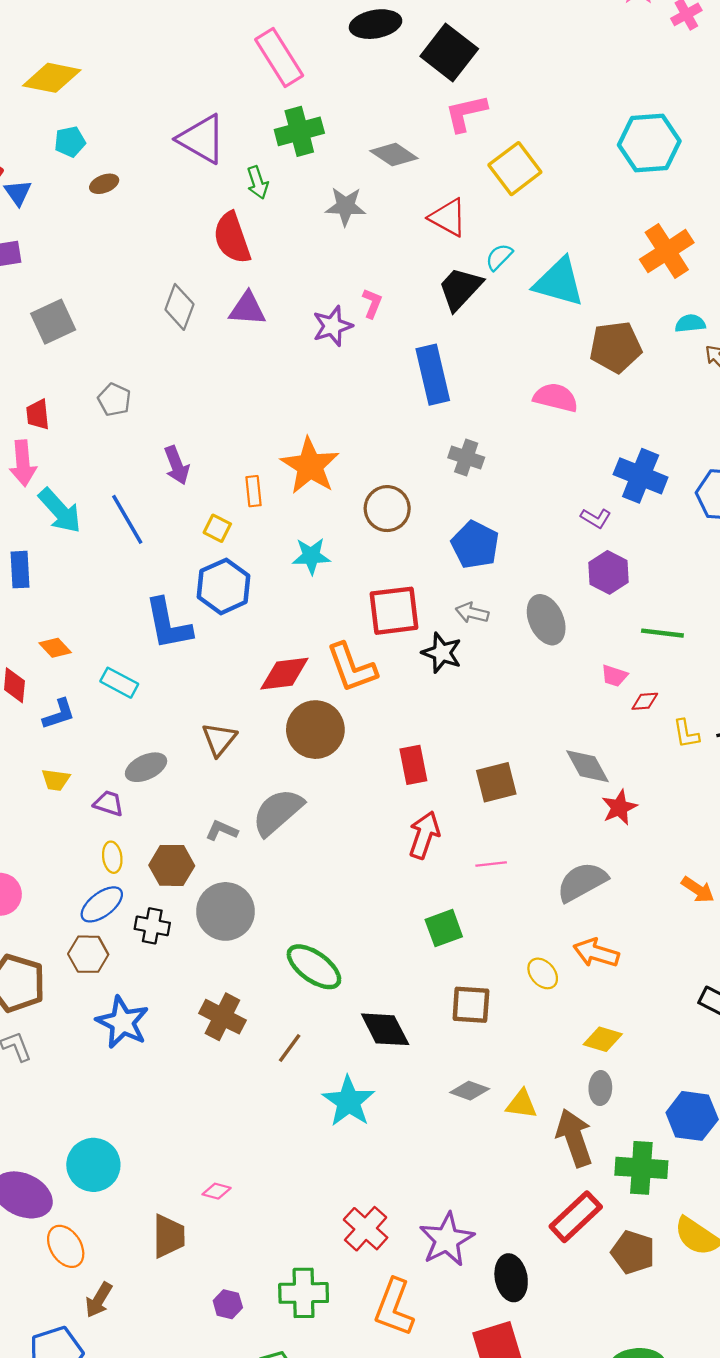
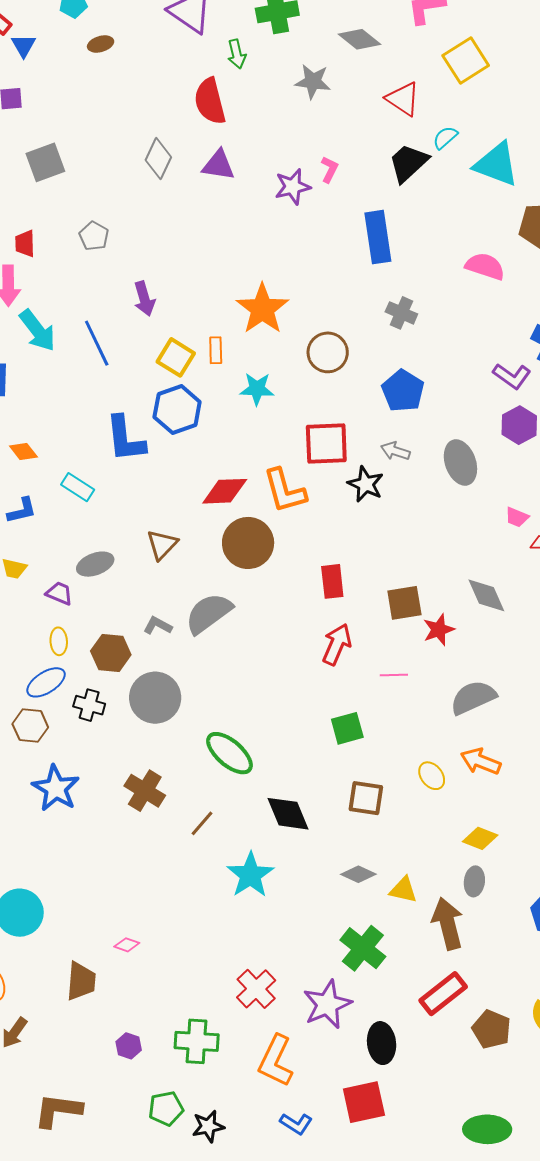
orange rectangle: (253, 491) -> (216, 350), moved
purple L-shape: (596, 518) -> (512, 376), size x1.4
yellow square: (217, 528) -> (176, 357), size x1.5
red star: (619, 807) -> (439, 630), moved
green cross: (641, 1168) -> (363, 948), moved, turned 30

